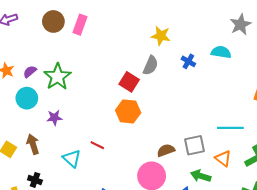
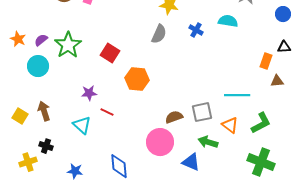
red square: (129, 82) -> (110, 53), moved
purple star: (54, 118) -> (89, 93), moved

